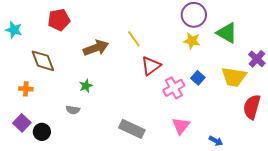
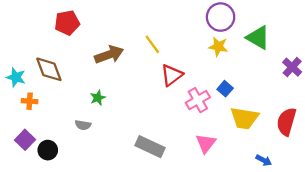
cyan star: (14, 30) -> (16, 77), moved
yellow trapezoid: (234, 77) -> (244, 118), moved
blue arrow: (216, 141) -> (264, 160), moved

